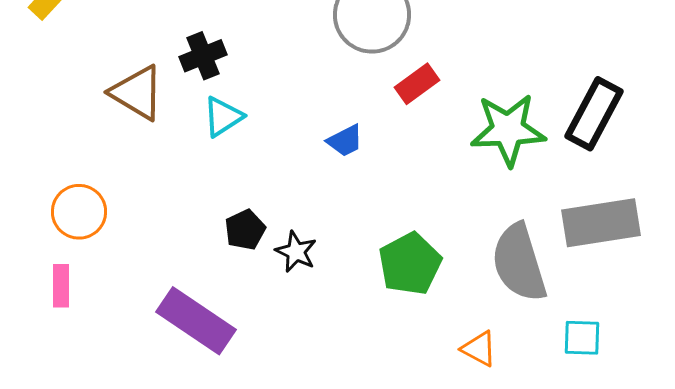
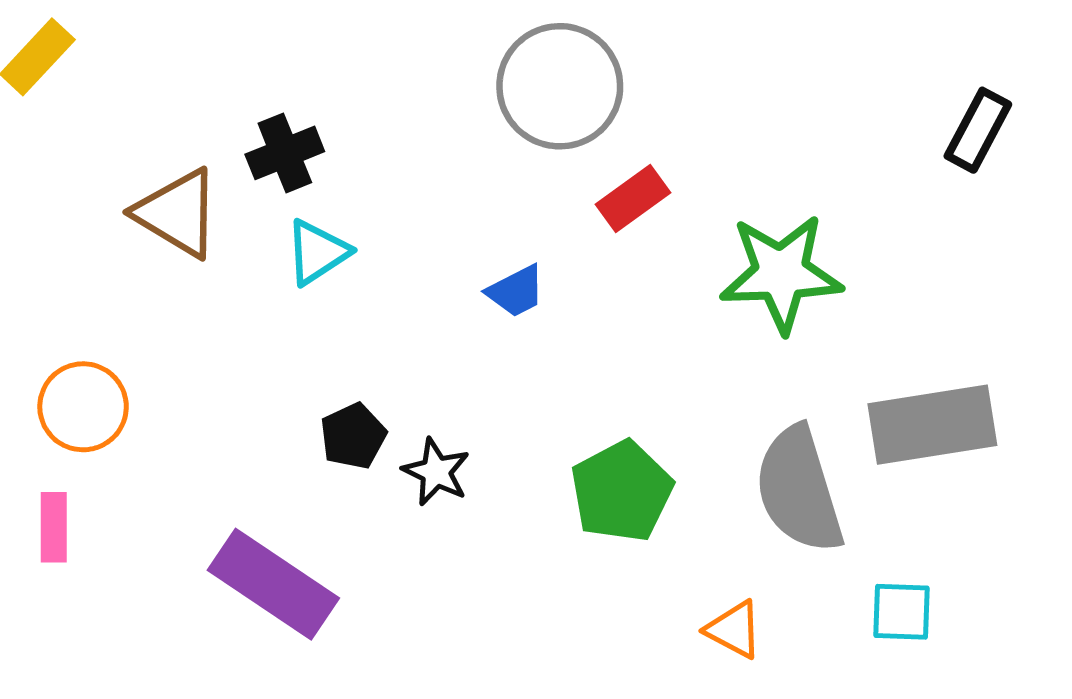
black rectangle: (594, 114) -> (978, 130), moved, size x0.7

